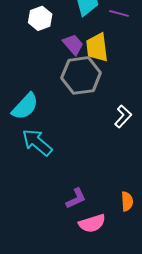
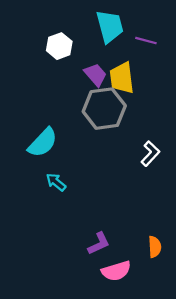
cyan arrow: (37, 142) -> (56, 182), size x0.6

